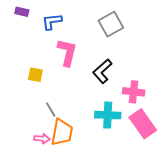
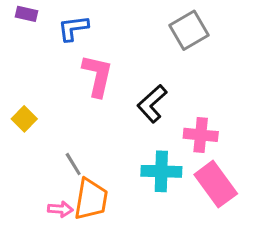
gray square: (111, 24) -> (189, 30), moved
yellow square: (35, 75) -> (24, 119), moved, turned 35

